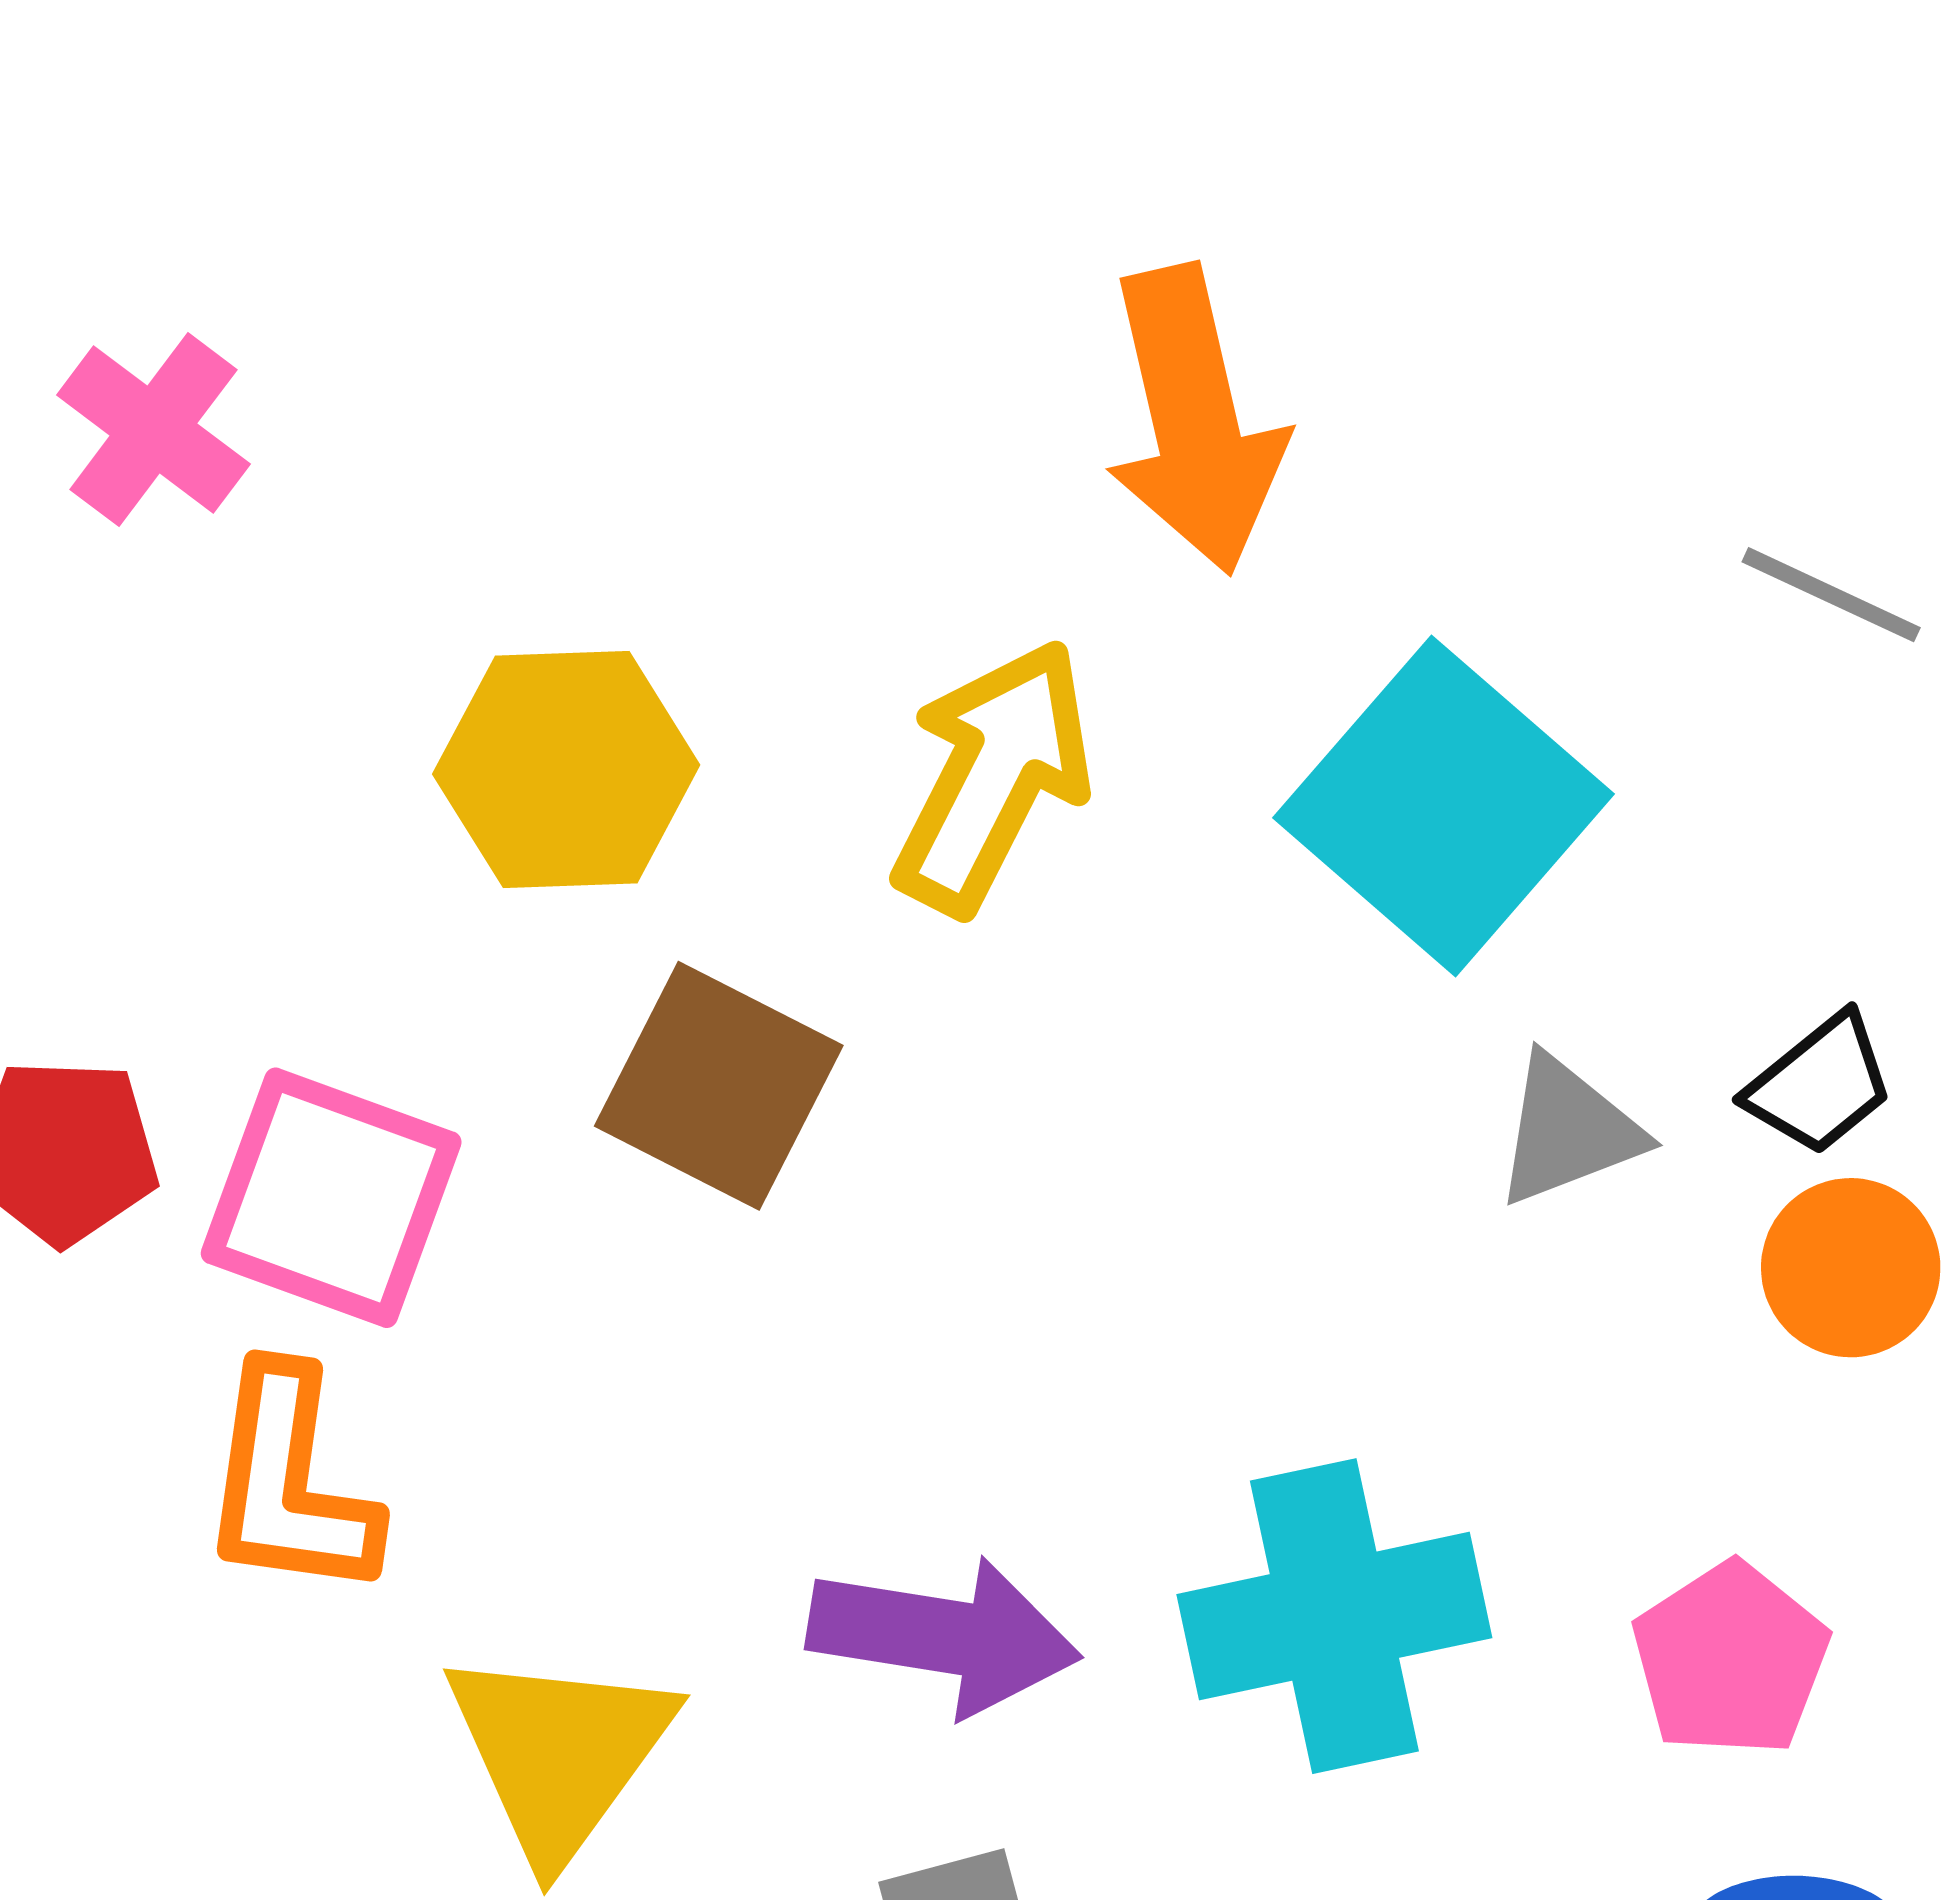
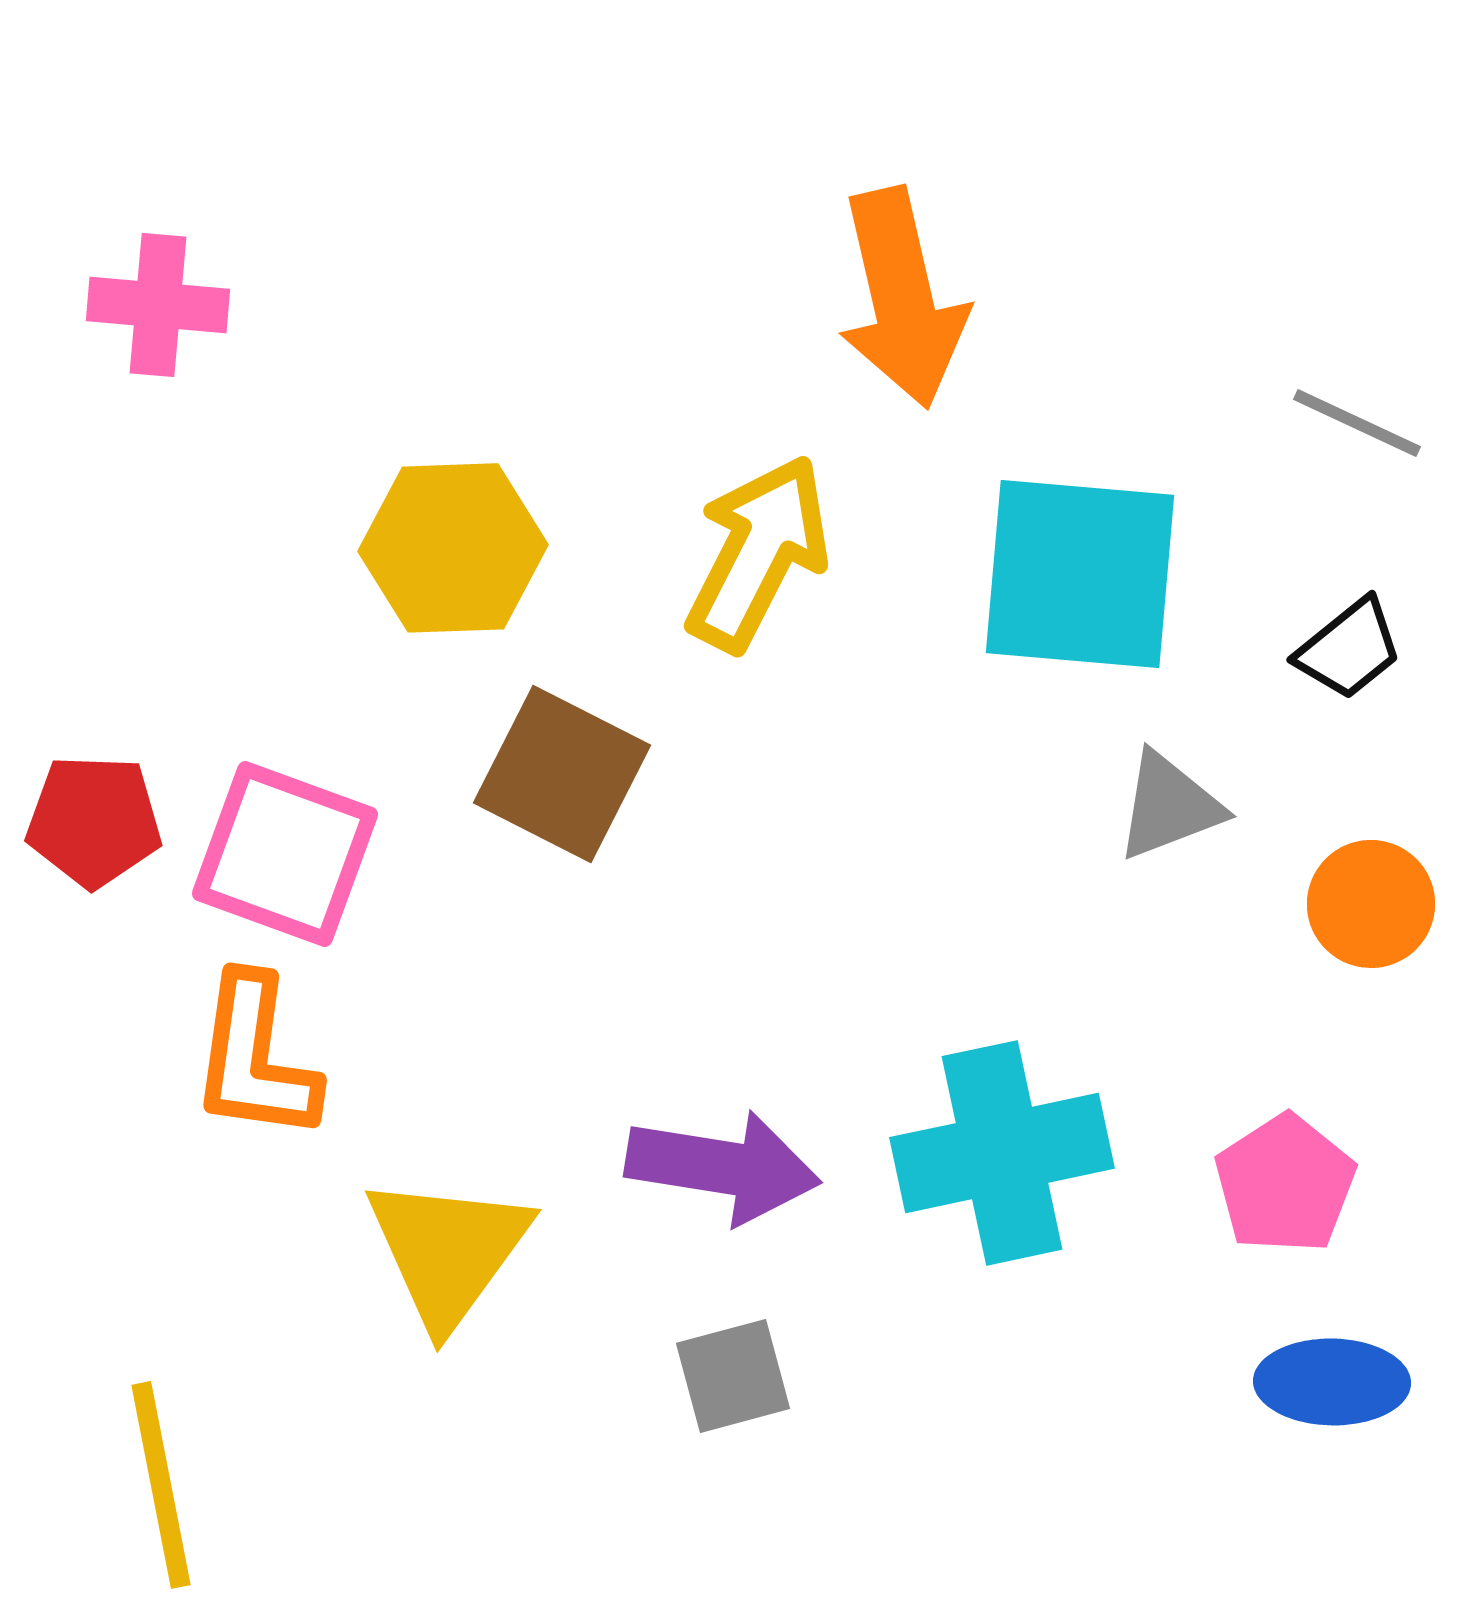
pink cross: (153, 430) -> (158, 305), turned -32
cyan square: (1444, 806) -> (1080, 574), turned -36
black trapezoid: (1820, 1084) -> (1349, 649), moved

